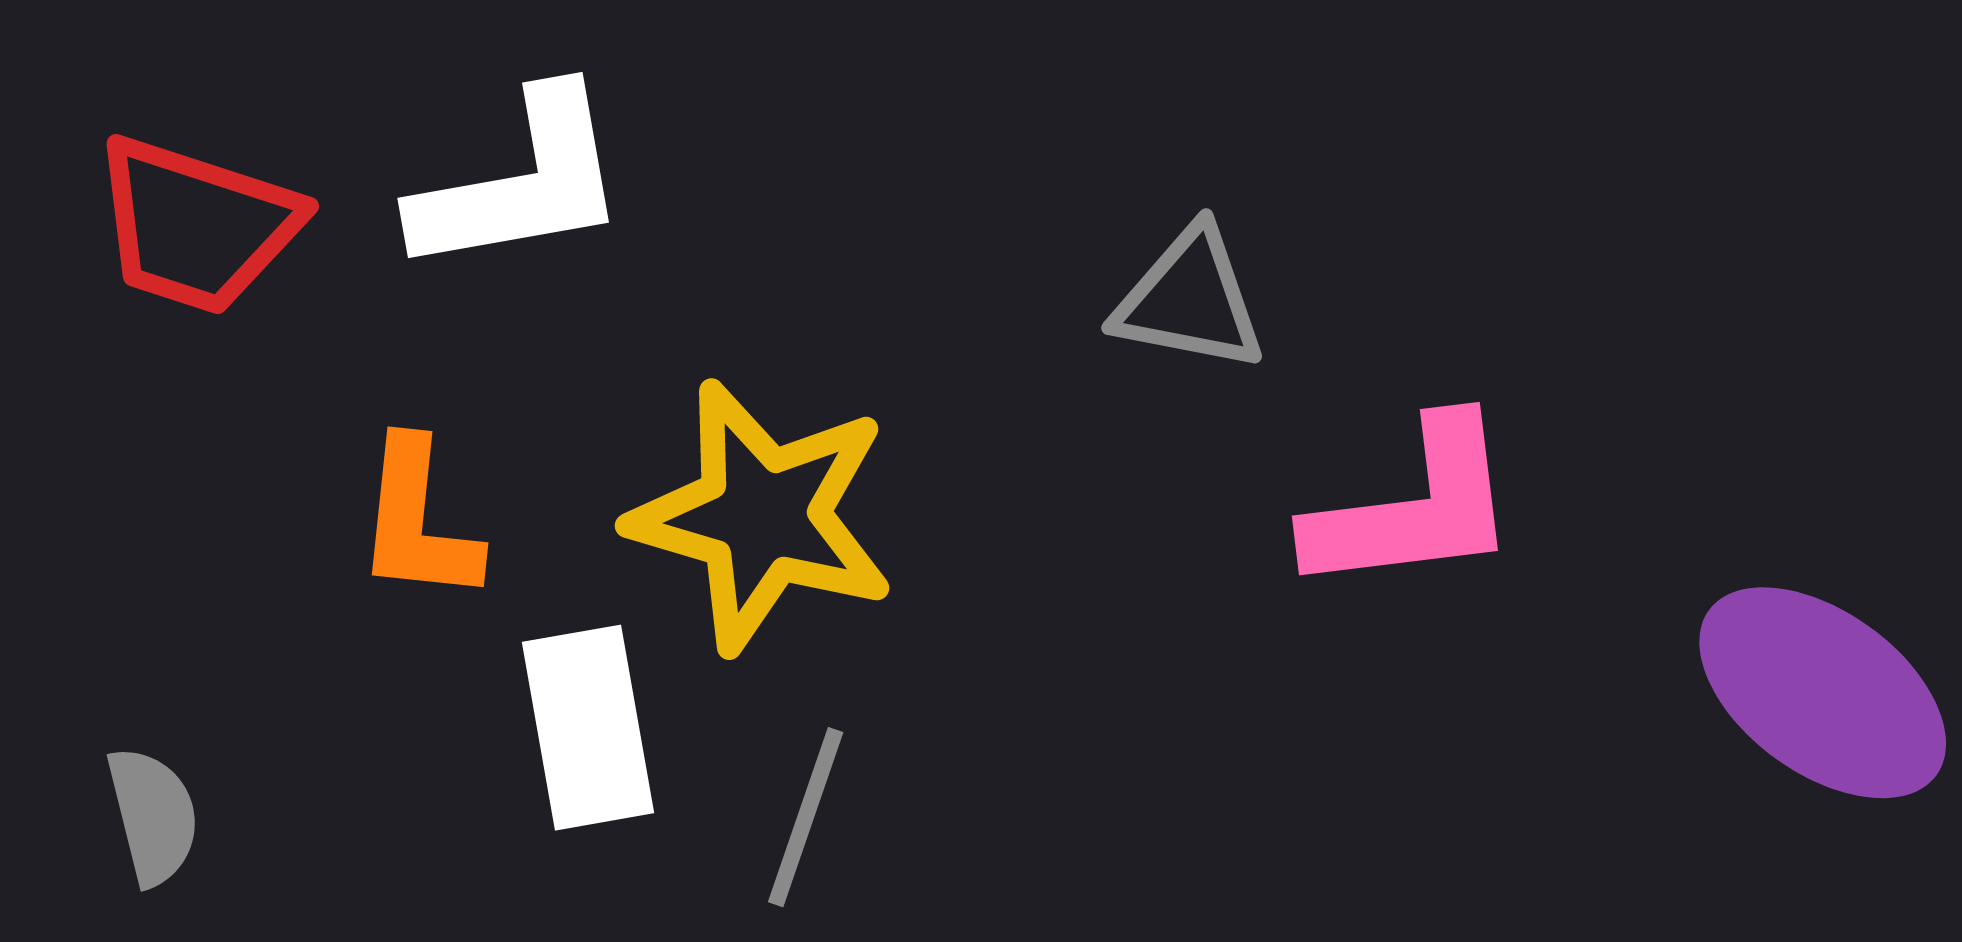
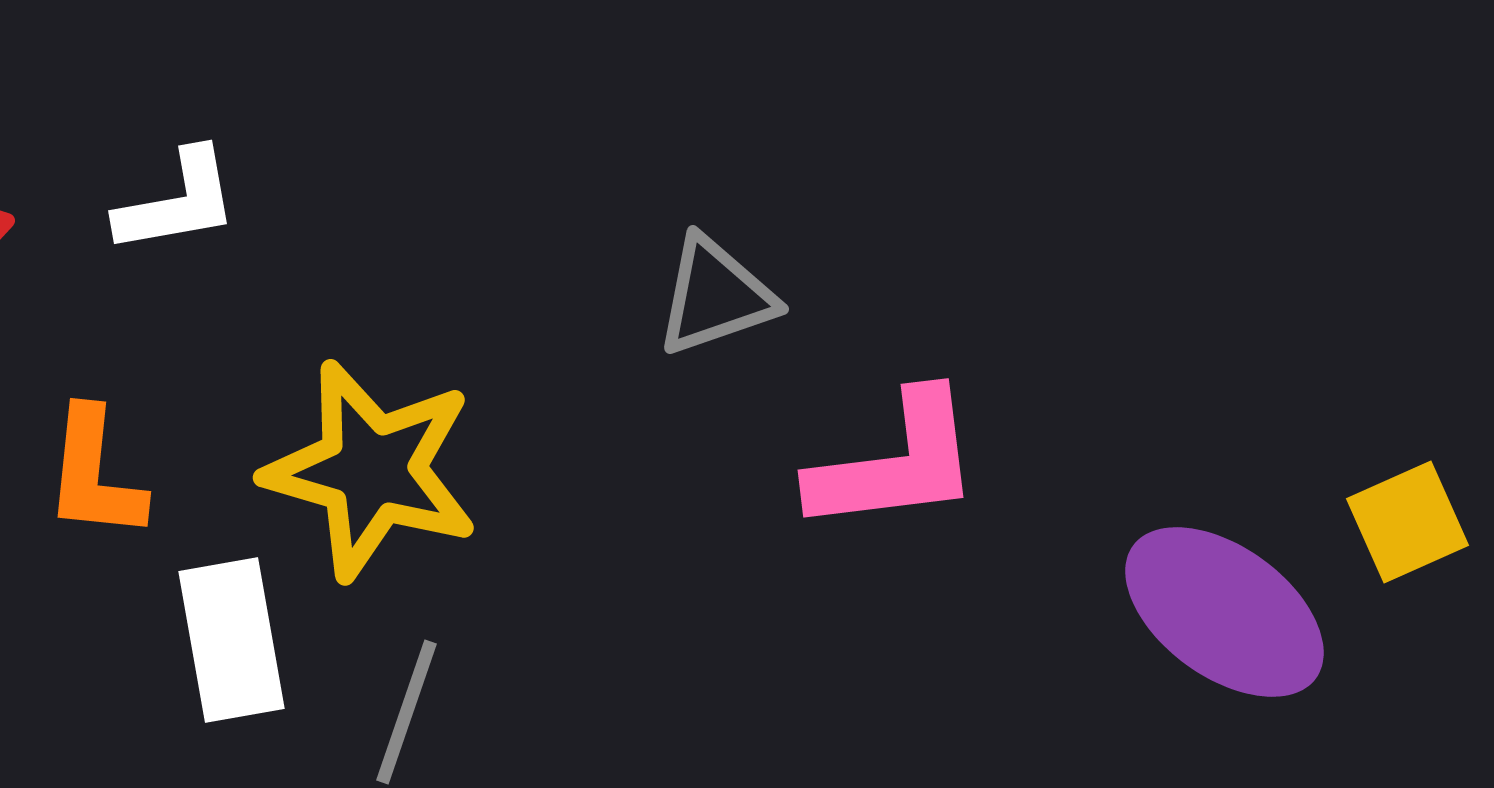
white L-shape: (521, 183) -> (177, 202), size x0.7
gray triangle: (1190, 300) -> (715, 296), turned -30

